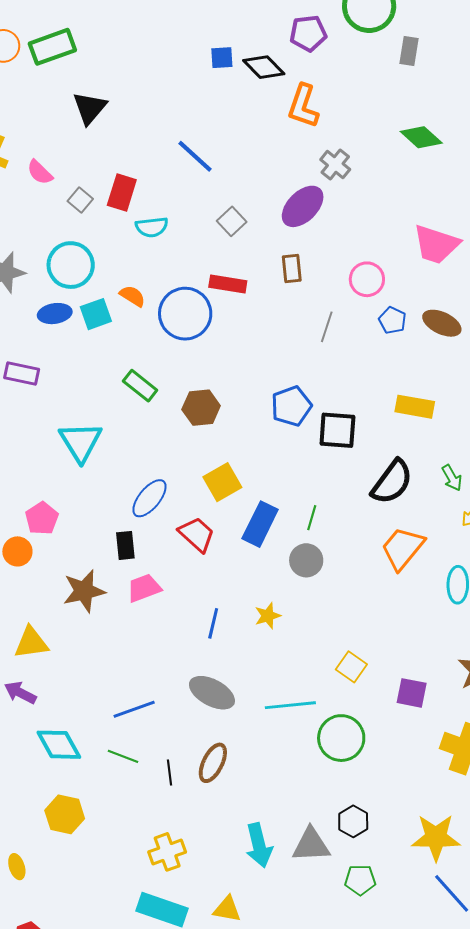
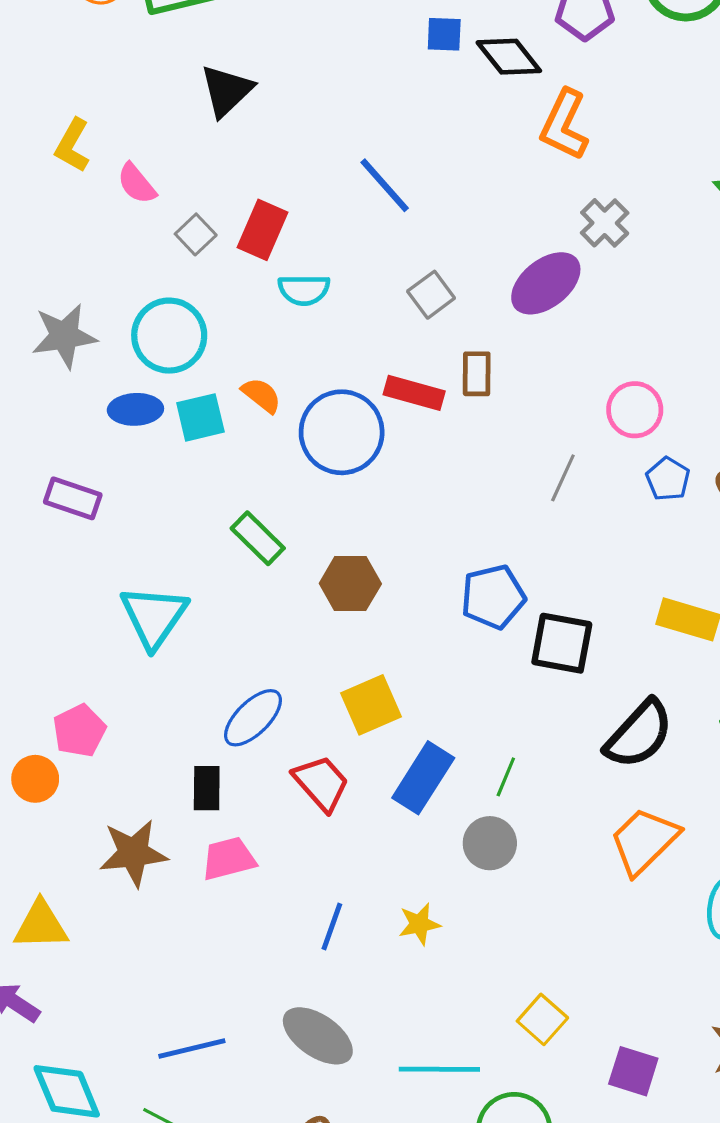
brown rectangle: (292, 269) -> (477, 374), moved

